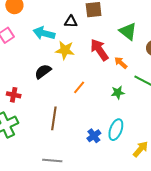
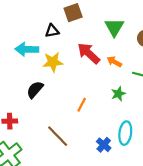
green triangle: (128, 31) -> (114, 27), turned 36
orange line: (79, 87) -> (82, 105), moved
brown line: (54, 118) -> (58, 136), turned -40

